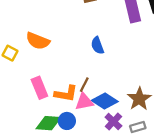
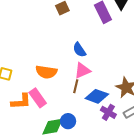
orange semicircle: (38, 41) -> (46, 72), moved
orange L-shape: (66, 94) -> (21, 101), moved
pink triangle: (84, 102) -> (82, 71), moved

